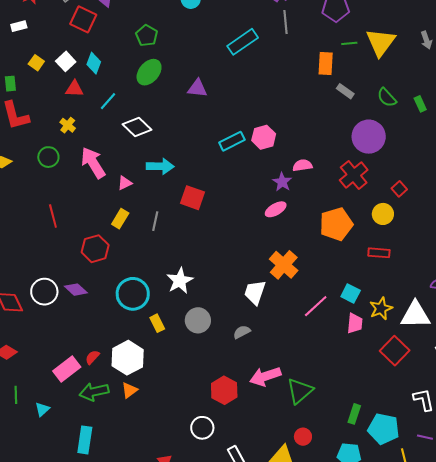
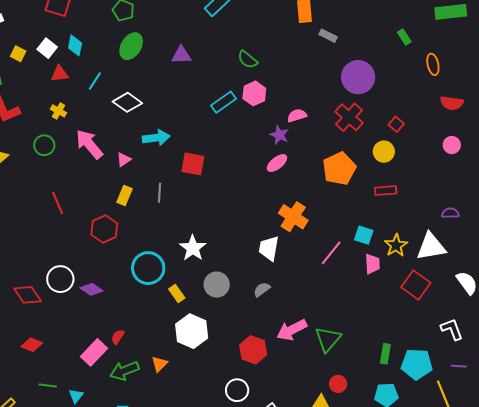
green semicircle: (387, 98) -> (248, 60), moved
purple diamond: (76, 290) -> (92, 289), moved
white hexagon: (128, 358) -> (192, 331), moved
green line: (16, 395) -> (48, 385), turned -72

